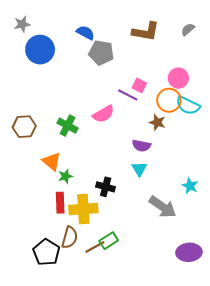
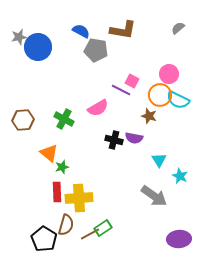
gray star: (22, 24) -> (19, 37), moved
brown L-shape: (146, 32) -> (123, 30), moved
cyan triangle: (139, 169) -> (159, 160), moved
black cross: (106, 187) -> (114, 140), moved

